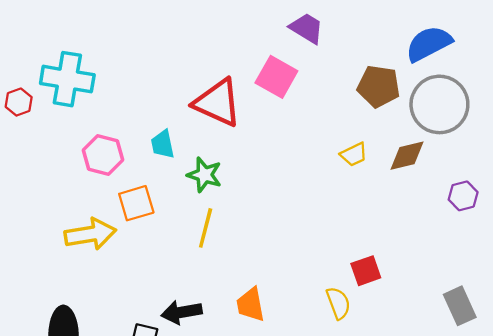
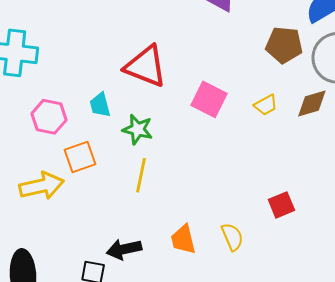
pink square: (276, 77) -> (209, 99), moved
yellow semicircle: (338, 303) -> (232, 237), moved

